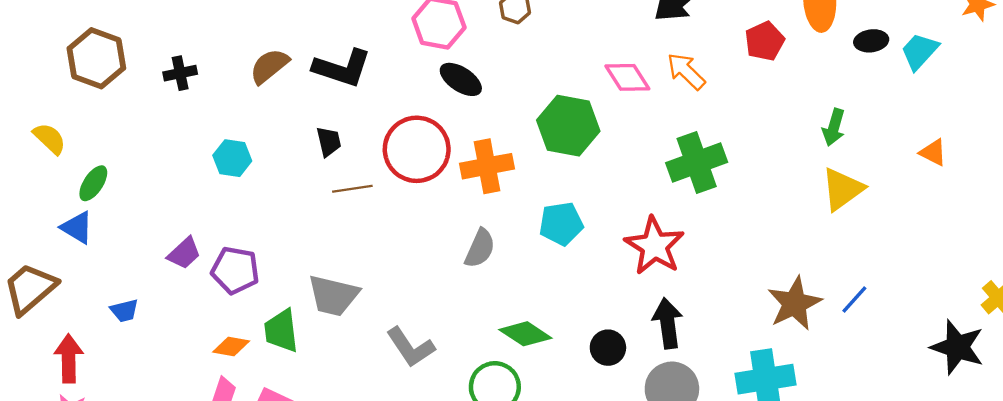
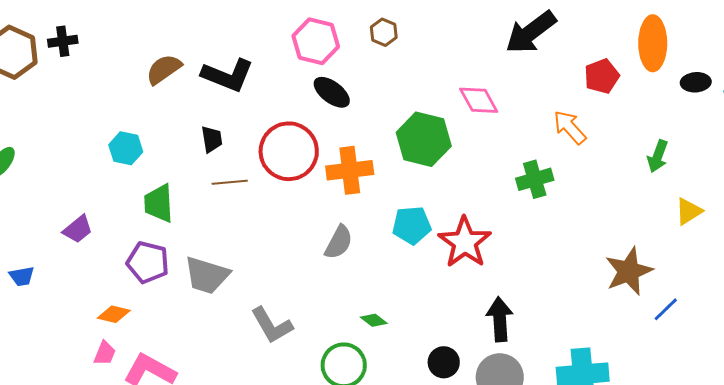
orange arrow: (686, 71) -> (570, 127), moved
black cross: (180, 73) -> (63, 41), moved
green cross: (697, 162) -> (535, 179), size x0.7
yellow triangle: (842, 189) -> (689, 211), moved, size x0.7
red star: (655, 246) -> (465, 242), moved
purple pentagon: (235, 270) -> (148, 262), moved
brown star: (794, 303) -> (629, 271), moved
green trapezoid: (281, 331) -> (159, 203), moved
green diamond: (525, 334) -> (374, 320), size x0.6
black circle: (608, 348) -> (444, 362), moved

